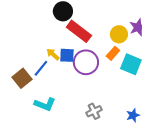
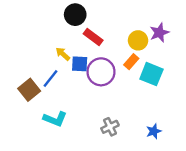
red rectangle: (79, 31) -> (93, 37), size x0.7
yellow arrow: (53, 54) -> (63, 54), moved

